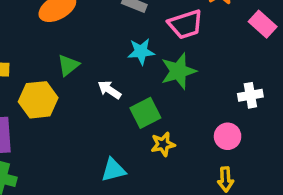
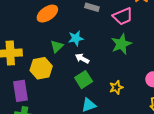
cyan star: (141, 51) -> (76, 38), moved
green square: (145, 113) -> (84, 80), moved

